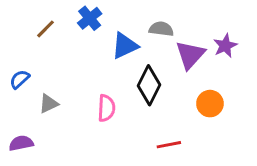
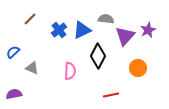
blue cross: (90, 18) -> (59, 30), moved
gray triangle: (49, 104) -> (32, 68), turned 48

